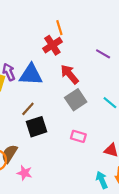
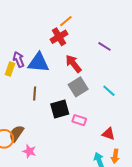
orange line: (59, 28) -> (66, 21), turned 64
brown line: (28, 109) -> (35, 93), turned -40
black square: (36, 127) -> (60, 109), moved

